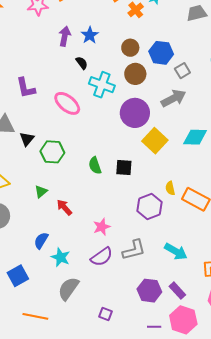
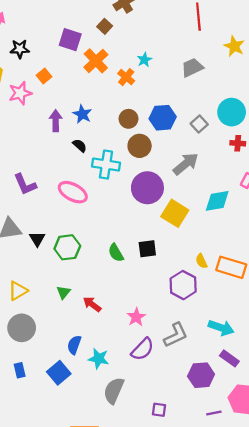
gray square: (182, 71) -> (199, 124), moved
blue square: (18, 276) -> (59, 373), moved
purple rectangle: (177, 291) -> (229, 358), moved

